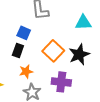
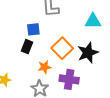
blue square: (24, 33) -> (33, 29), turned -32
orange star: (26, 71) -> (45, 67), moved

